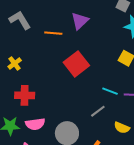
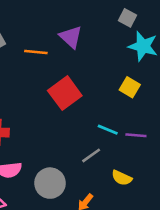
purple triangle: (80, 21) -> (71, 37), turned -36

